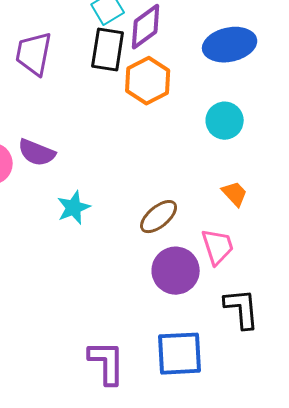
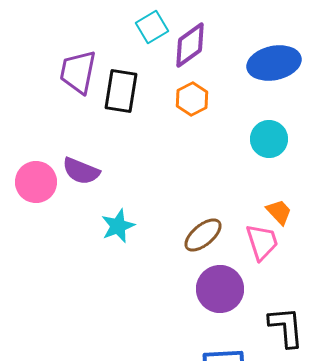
black rectangle: (108, 50) -> (121, 91), moved
orange hexagon: (148, 81) -> (192, 99), size x0.7
pink trapezoid: (218, 247) -> (262, 242), moved

